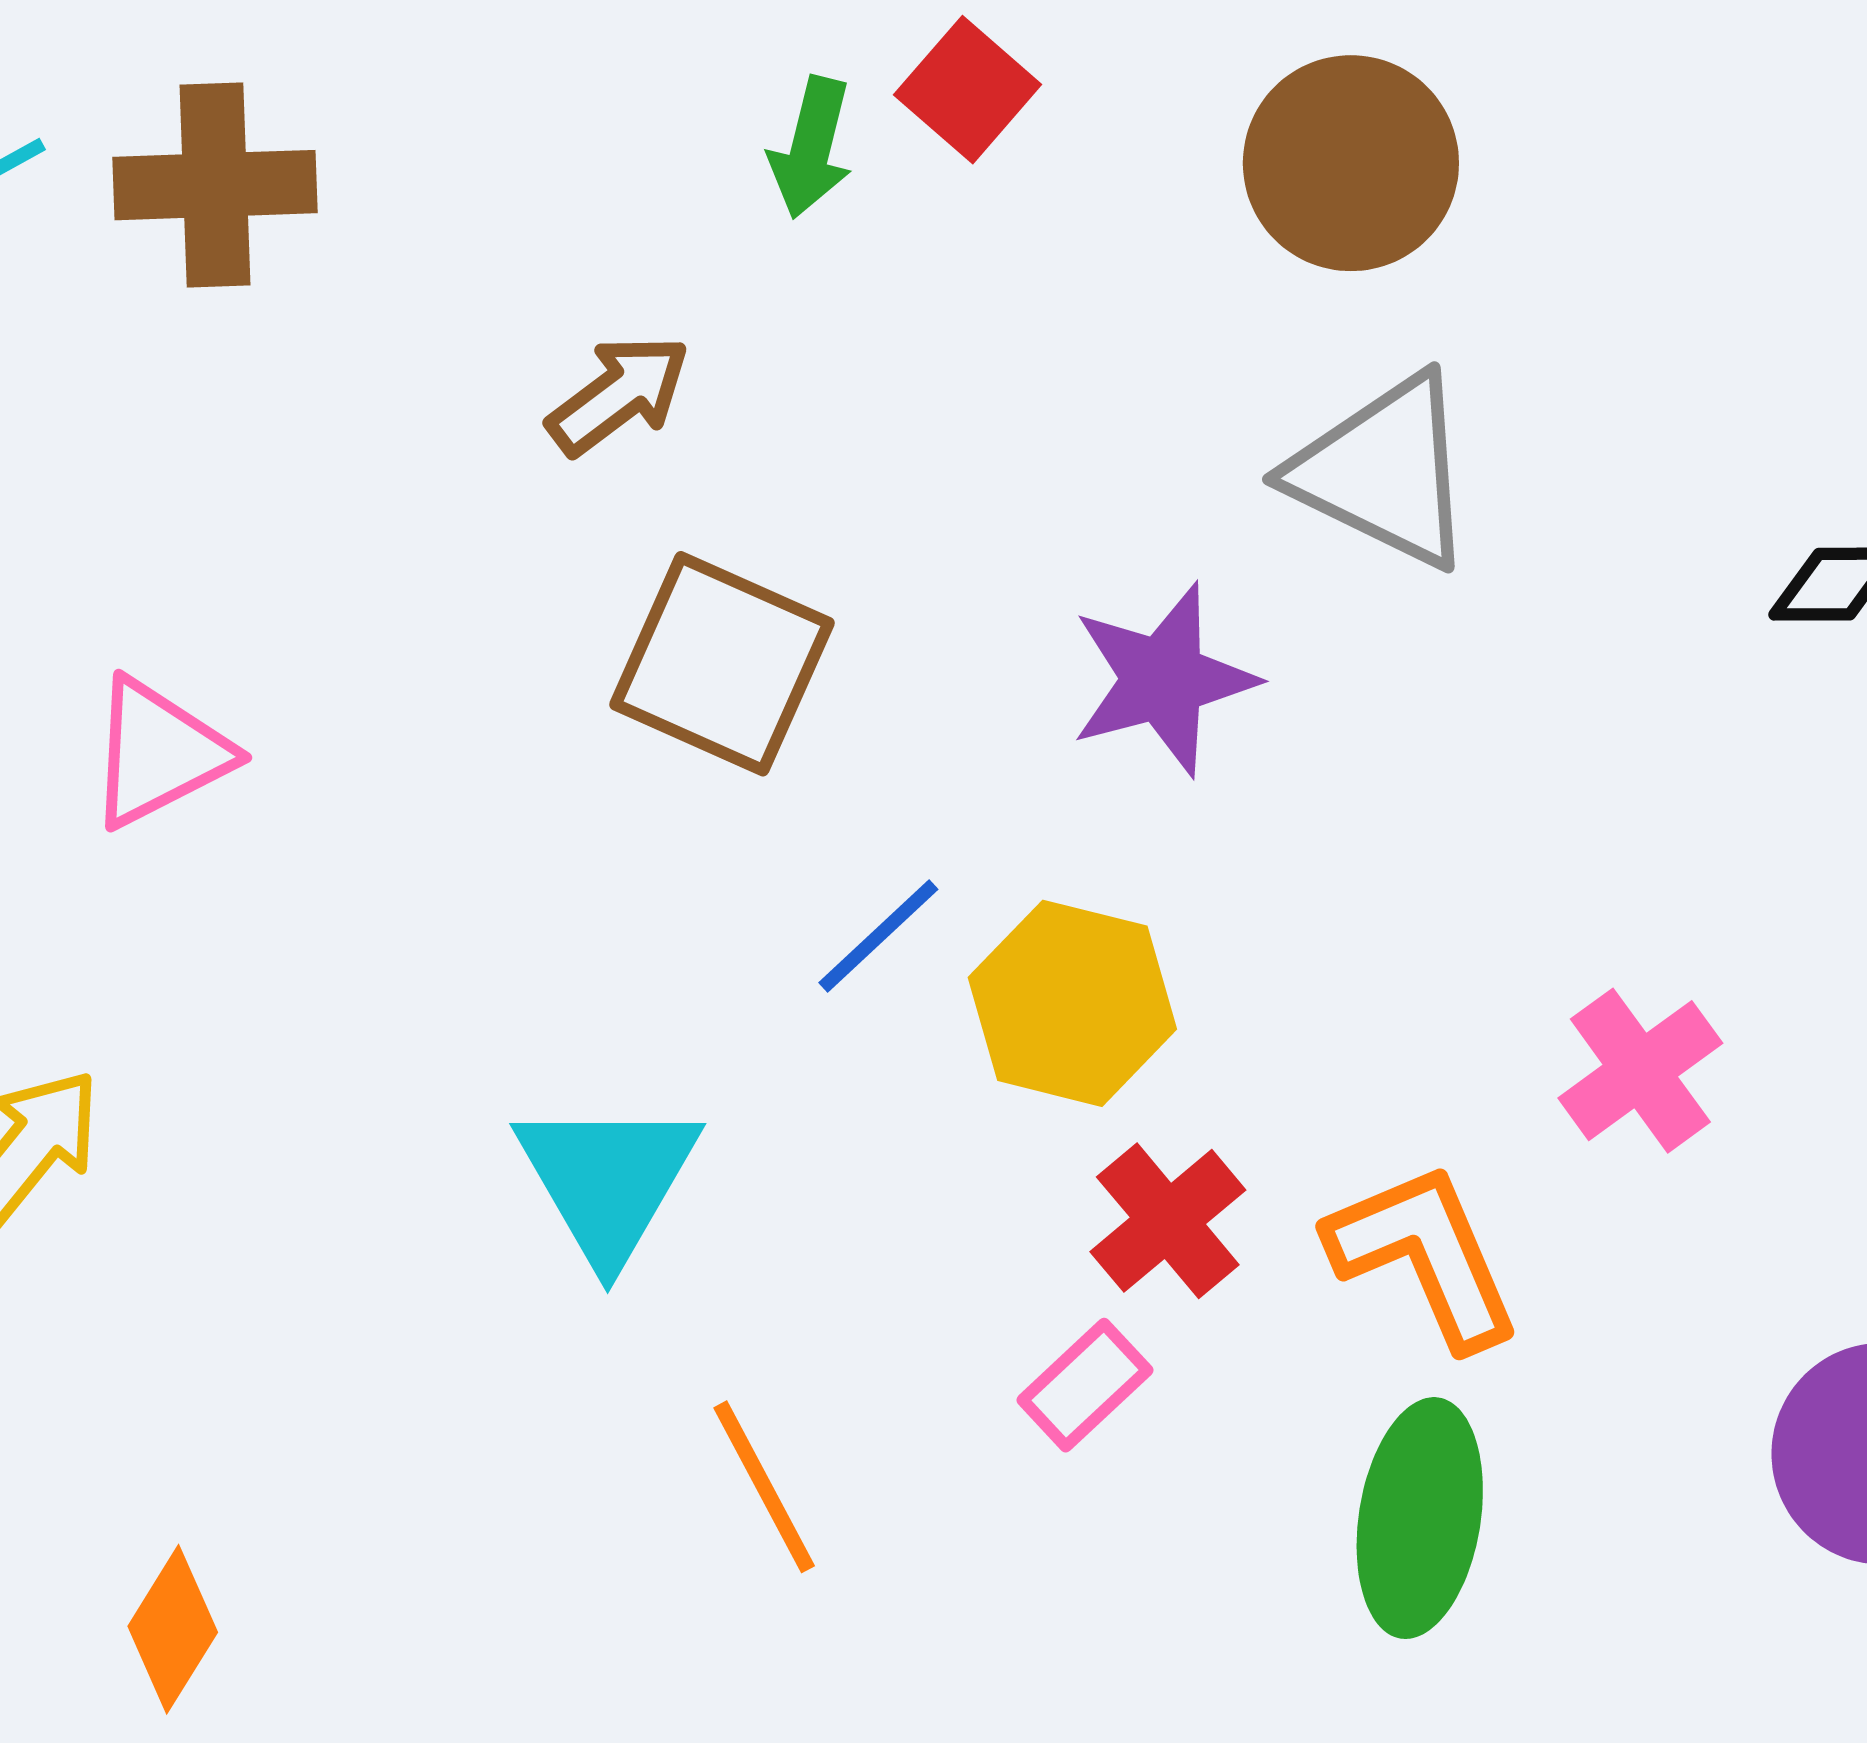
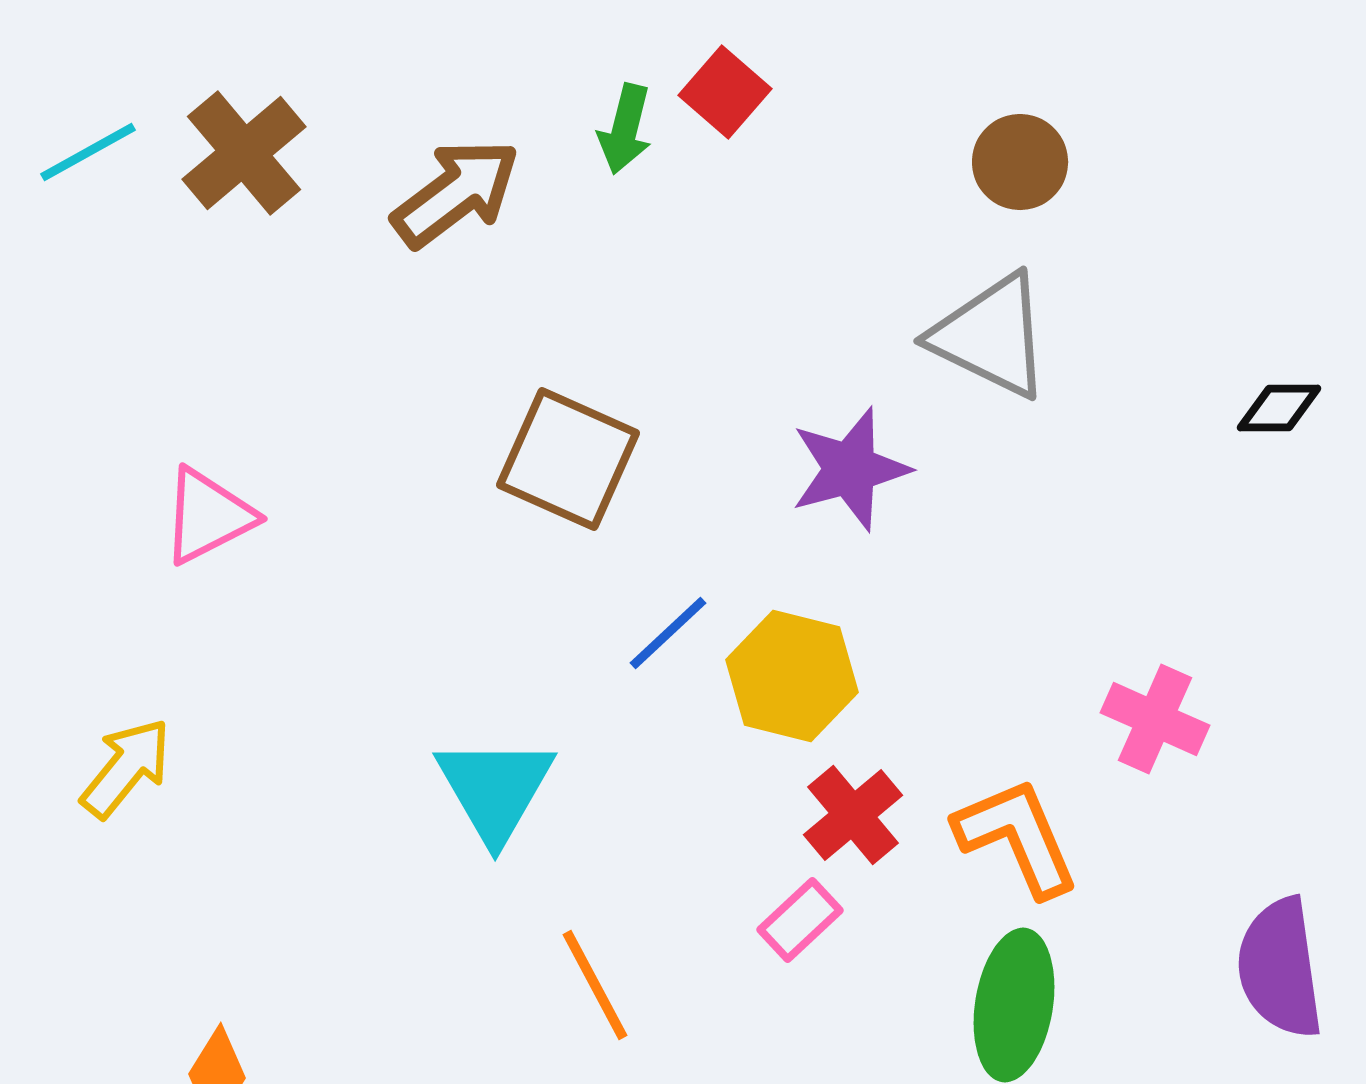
brown circle: (1351, 163) -> (1020, 162), moved, size x0.7
brown cross: (215, 185) -> (244, 153), turned -38
brown arrow: (619, 395) -> (456, 193), moved, size x1.4
pink cross: (1640, 1071) -> (1155, 719), turned -30

